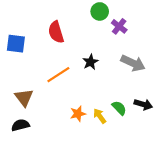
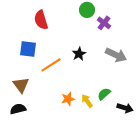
red semicircle: (56, 32) -> (41, 20), moved
blue square: (16, 44) -> (28, 49), moved
black arrow: (143, 104) -> (125, 108), moved
green semicircle: (119, 108) -> (104, 94), turned -88

